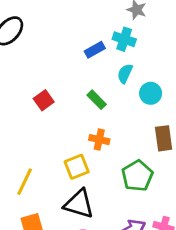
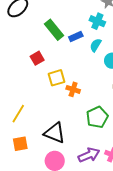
blue rectangle: (95, 50) -> (76, 36), moved
green rectangle: (97, 100) -> (54, 30), moved, size x1.5
yellow square: (77, 167) -> (56, 78), moved

